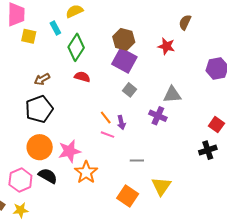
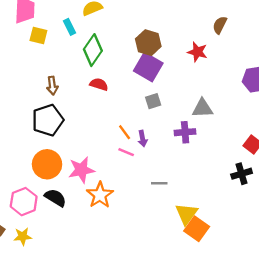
brown arrow: (42, 79) -> (52, 86), turned -70
gray square: (129, 90) -> (153, 101), turned 32
purple cross: (158, 116) -> (185, 132), turned -30
orange square: (128, 196) -> (197, 229), moved

